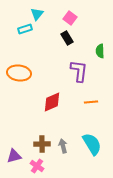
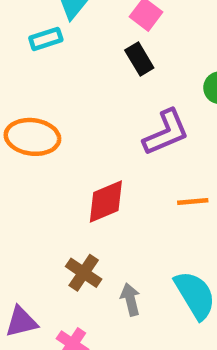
purple L-shape: (79, 71) -> (166, 132), turned 60
brown cross: (42, 144) -> (84, 273), moved, turned 35

